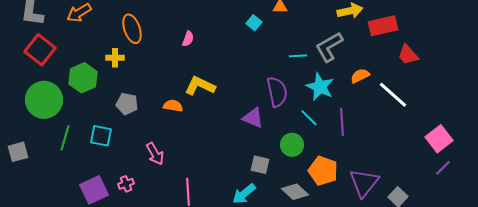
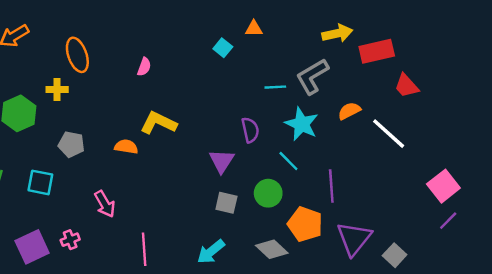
purple semicircle: (277, 92) -> (250, 130), size x0.7
purple triangle: (253, 118) -> (222, 161), turned 40
purple line: (342, 122) -> (331, 186), moved
gray square: (260, 165) -> (226, 203), moved

